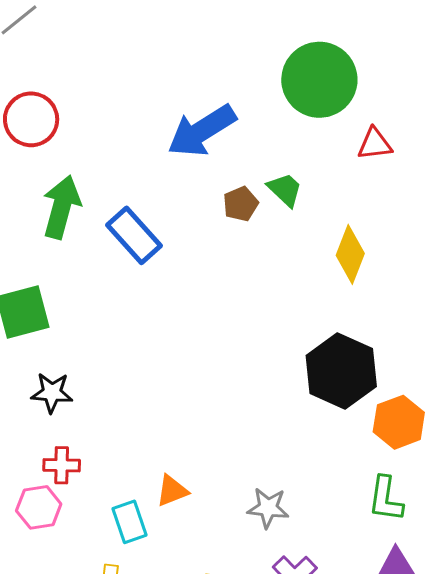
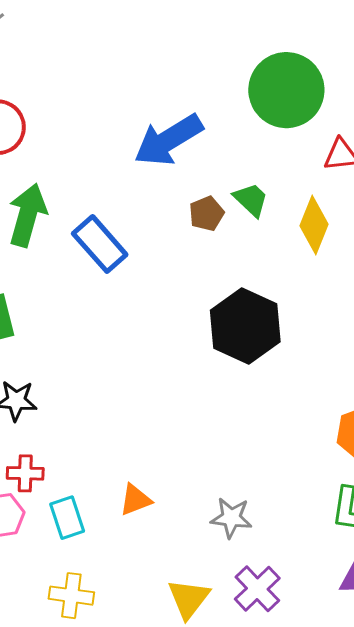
yellow diamond: (350, 254) -> (314, 225), moved
black hexagon: (341, 371) -> (245, 326), moved
cyan rectangle: (130, 522) -> (67, 518), moved

